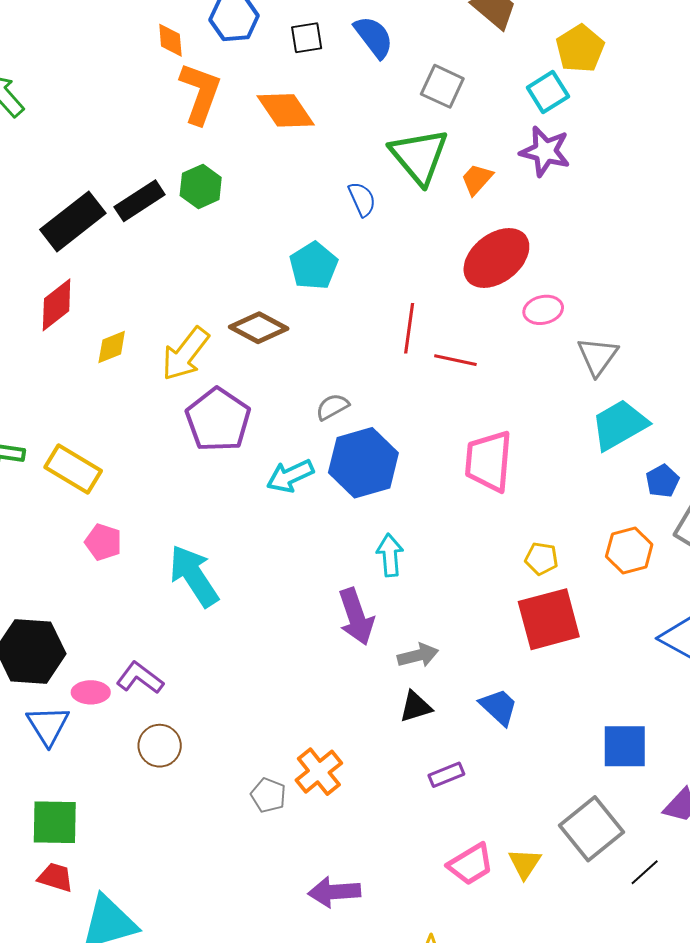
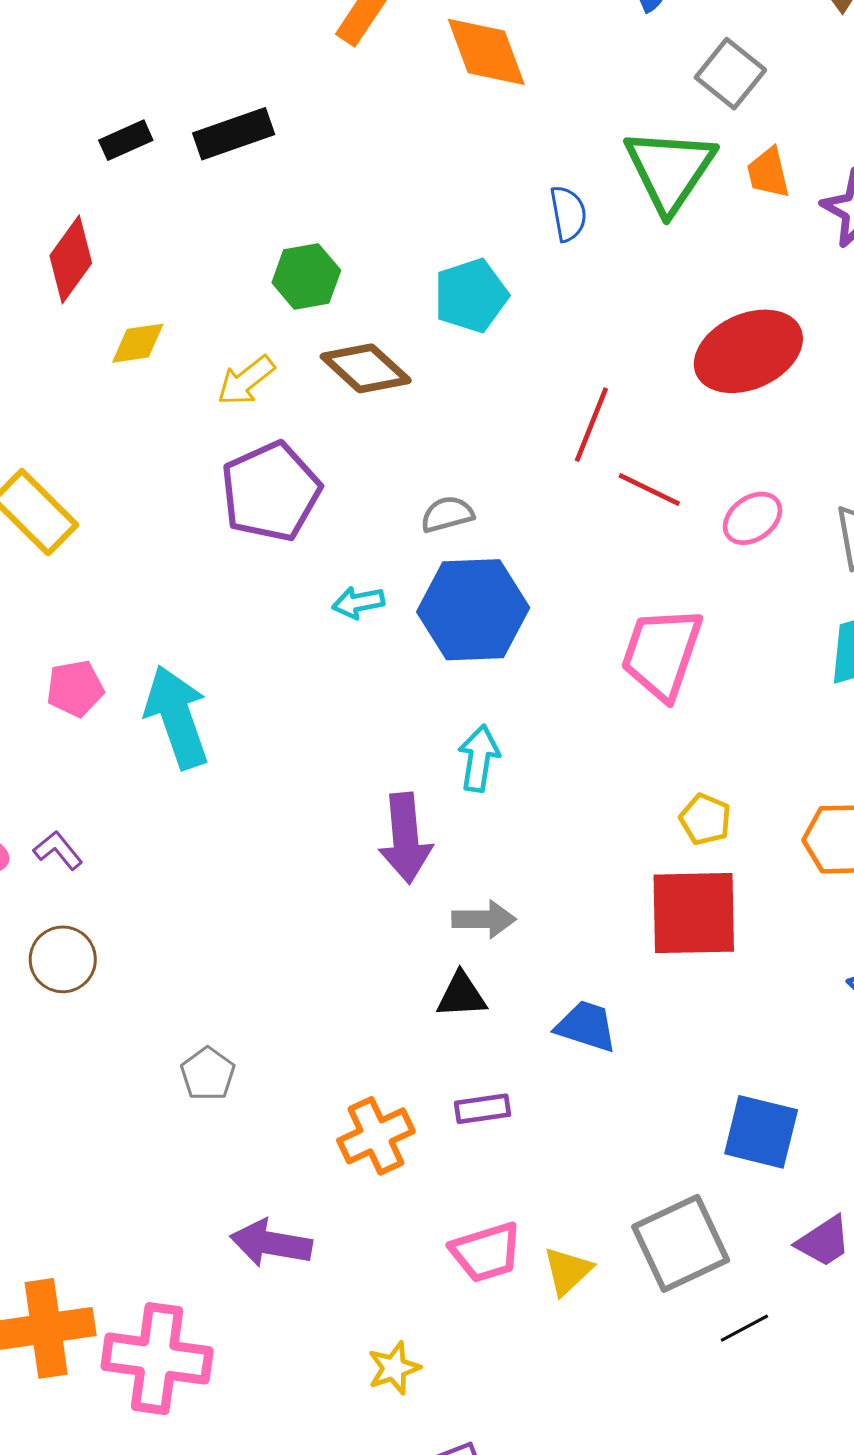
orange trapezoid: (477, 179) -> (768, 173), moved, turned -69
green hexagon: (201, 186) -> (306, 277), moved
black rectangle: (73, 221) -> (126, 140), size x0.5
red diamond: (57, 305) -> (71, 259), turned -30
pink ellipse: (543, 310) -> (752, 518), moved, turned -36
yellow arrow: (185, 354) -> (246, 381), size x0.7
cyan arrow: (290, 476) -> (358, 602), size x0.7
pink pentagon: (103, 542) -> (75, 688), moved, turned 30
purple L-shape: (140, 678) -> (58, 850), size x0.7
blue trapezoid: (499, 707) -> (586, 1026), turned -39
orange cross: (319, 772) -> (376, 1136), moved

